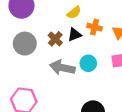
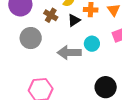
brown cross: (55, 39) -> (51, 15), moved

